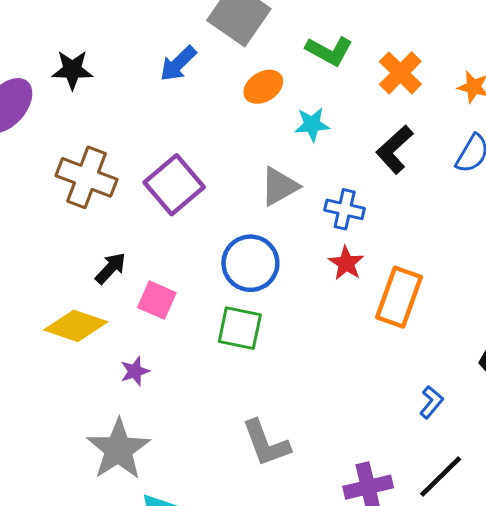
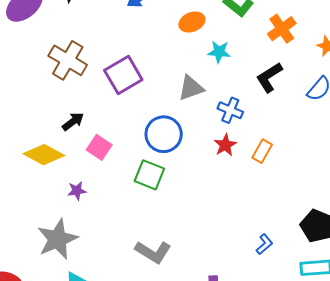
orange rectangle: (399, 297) -> (262, 151), moved, size x0.6
gray L-shape: (266, 443) -> (153, 252), turned -48

